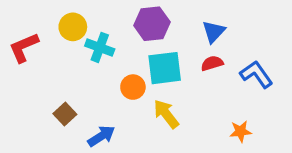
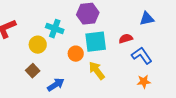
yellow circle: (73, 27) -> (38, 45), moved
blue triangle: (214, 32) -> (147, 19), moved, turned 35
blue L-shape: (256, 74) -> (142, 56), moved

